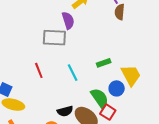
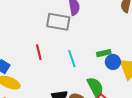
blue circle: (117, 88) -> (113, 62), moved

